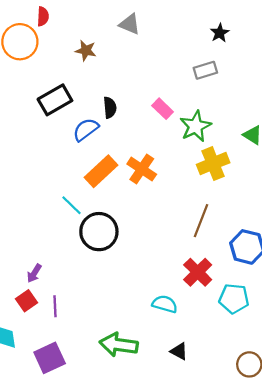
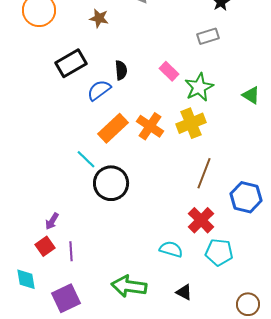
yellow cross: (213, 164) -> (191, 123), moved
cyan pentagon: (234, 299) -> (219, 252), moved

